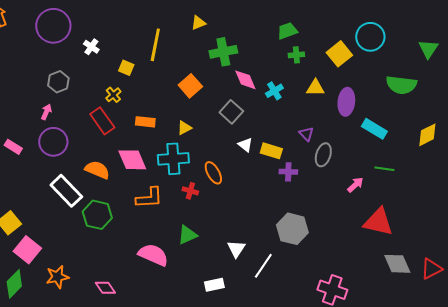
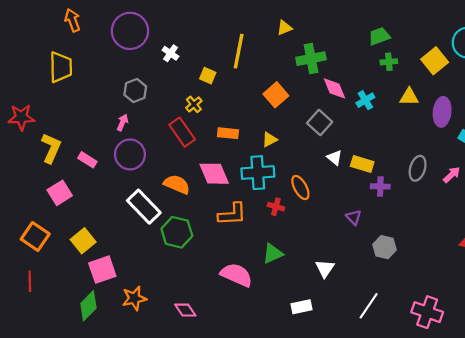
purple triangle: (306, 134) -> (354, 217), moved
pink arrow: (355, 185) -> (452, 175), moved
gray hexagon: (292, 229) -> (385, 247), size x0.7
pink square: (27, 250) -> (102, 270), turned 32
white line: (263, 266) -> (369, 306), moved

